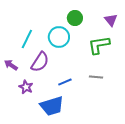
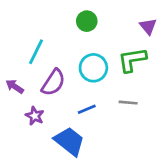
green circle: (75, 18) -> (87, 21), moved
cyan circle: (59, 37) -> (93, 68), moved
blue trapezoid: (52, 106) -> (69, 141), turned -125

